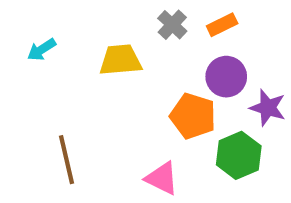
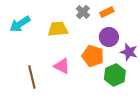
cyan arrow: (42, 50) -> (20, 24), size x1.5
pink triangle: (162, 178) -> (62, 66), moved

